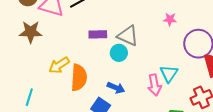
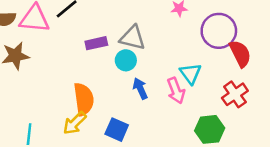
yellow arrow: (59, 65) -> (75, 123), moved
blue arrow: (116, 88) -> (140, 89), moved, turned -126

